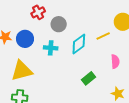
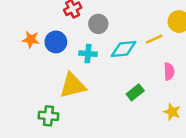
cyan diamond: (79, 44) -> (123, 49), turned 30
yellow triangle: (22, 71) -> (73, 86), moved

